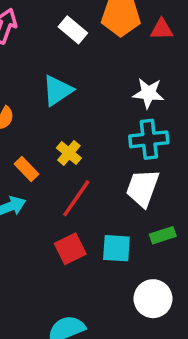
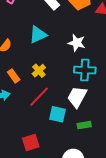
white star: (148, 93) -> (77, 43), moved
cyan square: (116, 248) -> (58, 114), moved
red square: (70, 249) -> (31, 142), moved

